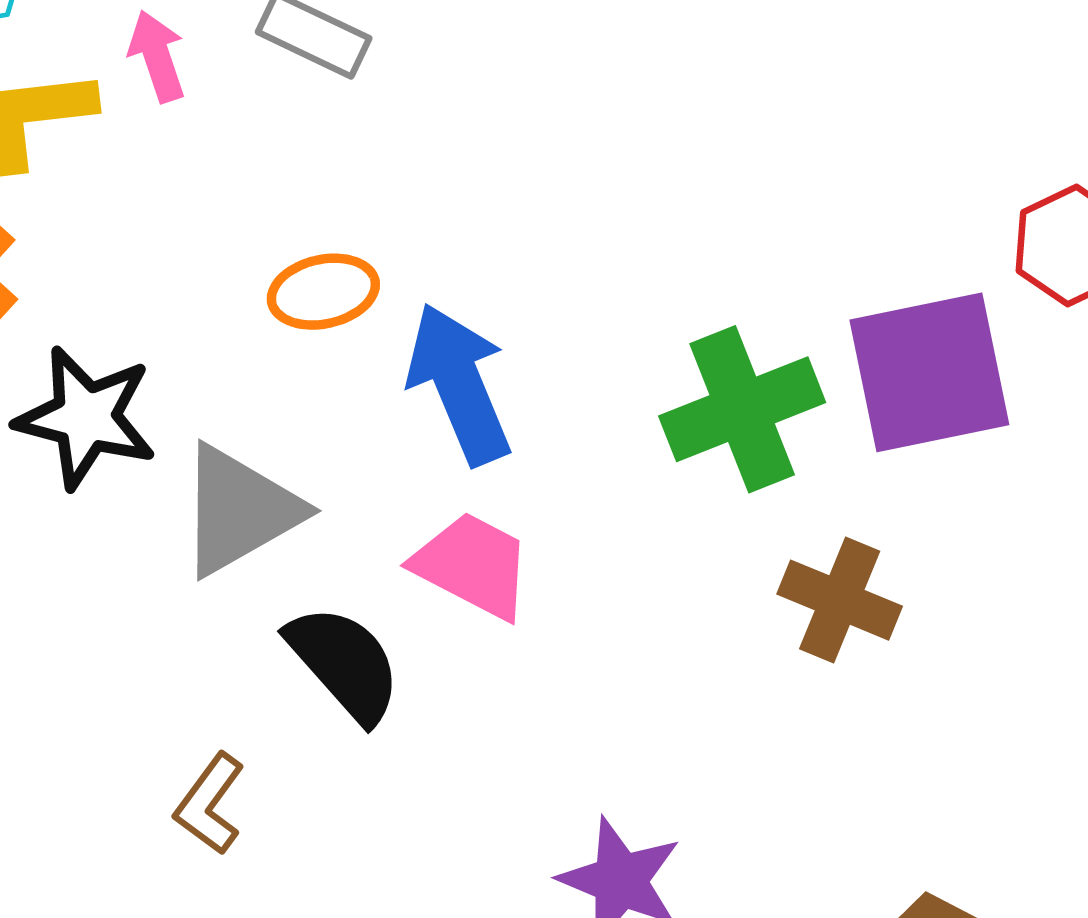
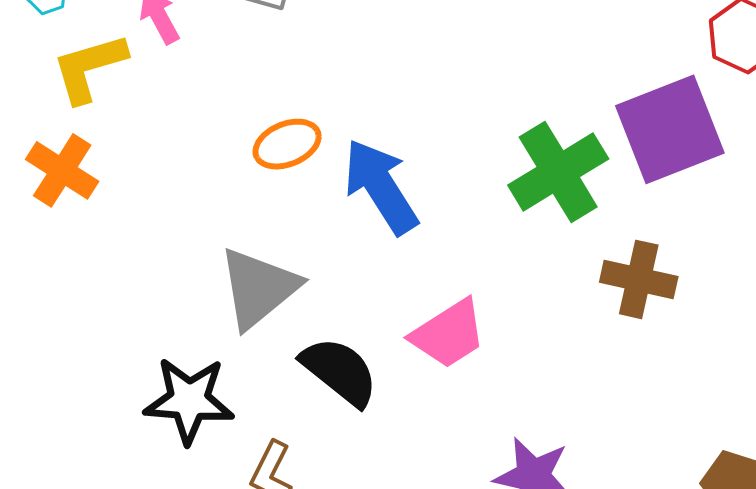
black star: (86, 418) -> (189, 400), moved
pink trapezoid: (473, 565) -> (449, 334), moved, turned 130

